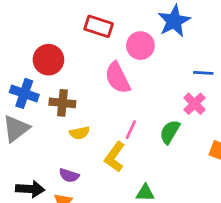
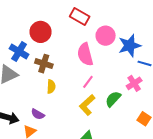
blue star: (174, 21) -> (130, 46), moved
pink line: (131, 130) -> (88, 82), moved
yellow semicircle: (80, 133) -> (51, 87), turned -88
yellow L-shape: (115, 157) -> (87, 105), moved

